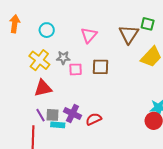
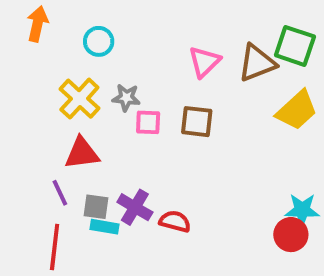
green square: (148, 24) -> (295, 46), size x1.5
brown triangle: (129, 34) -> (257, 63), turned 30
pink triangle: (89, 35) -> (204, 62), moved
purple line: (40, 115) -> (60, 193), moved
red semicircle: (94, 119) -> (175, 221), turned 35

